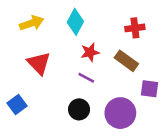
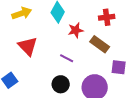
red star: (90, 52) -> (76, 30), moved

